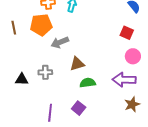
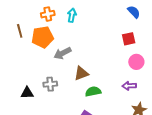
brown line: (14, 28) -> (20, 31), moved
red square: (127, 33) -> (129, 39), turned -32
purple arrow: (124, 80) -> (129, 86), size x0.6

